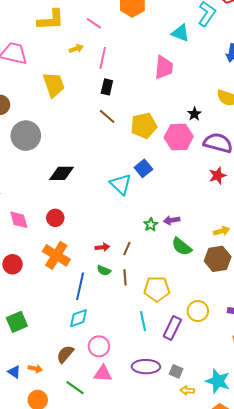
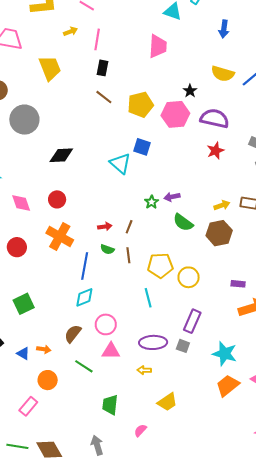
blue square: (143, 168) -> (142, 147), turned -30
yellow circle: (198, 311) -> (189, 277), moved
purple rectangle: (172, 328) -> (192, 321), moved
yellow arrow: (187, 391) -> (144, 370), moved

